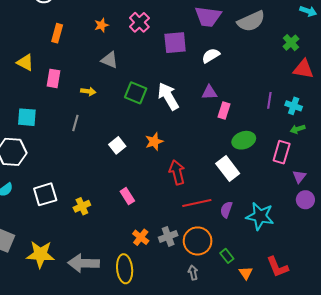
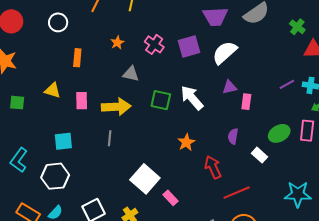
pink cross: (139, 22) -> (154, 44), moved
white semicircle: (211, 56) -> (225, 53), size x1.5
yellow arrow: (88, 91) -> (116, 107), size x2.0
purple line: (269, 100) -> (287, 84), turned 63
green ellipse: (244, 140) -> (279, 133), moved
white square: (117, 145) -> (145, 179), moved, size x1.8
white rectangle: (228, 168) -> (260, 155), size x0.7
purple semicircle: (226, 210) -> (233, 136), moved

